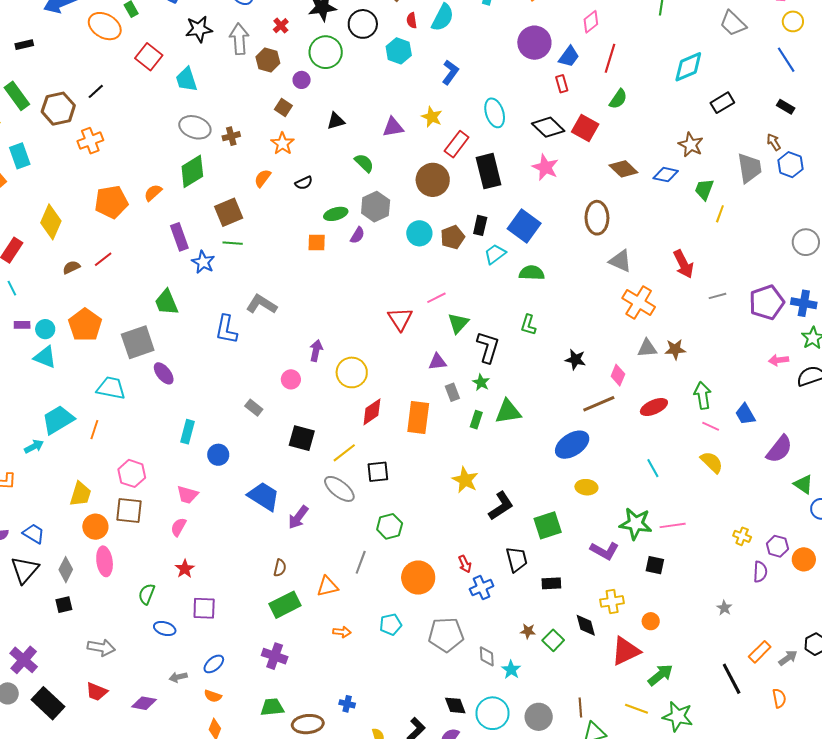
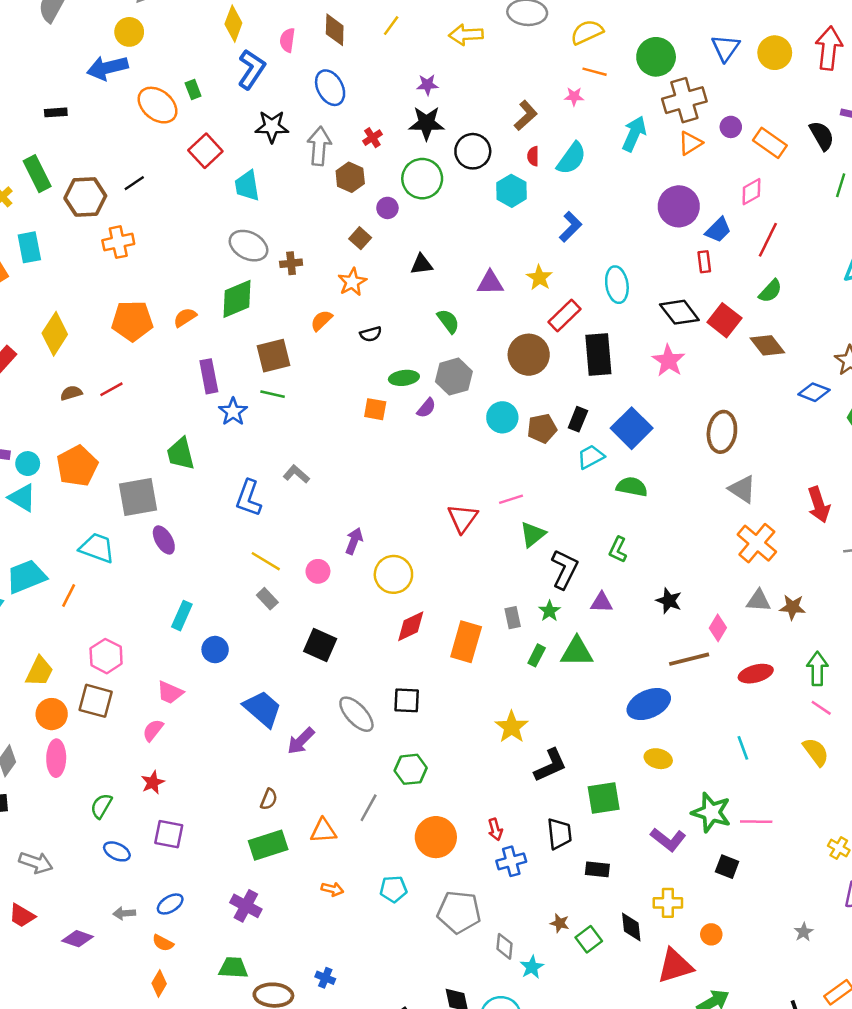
brown diamond: (623, 169) -> (767, 345), moved
gray L-shape: (262, 304) -> (296, 474), size x0.7
purple triangle: (437, 362) -> (602, 602), moved
yellow line: (344, 453) -> (266, 561), moved, turned 60

